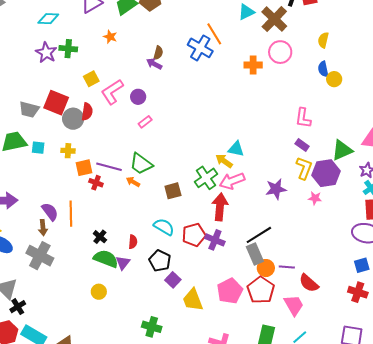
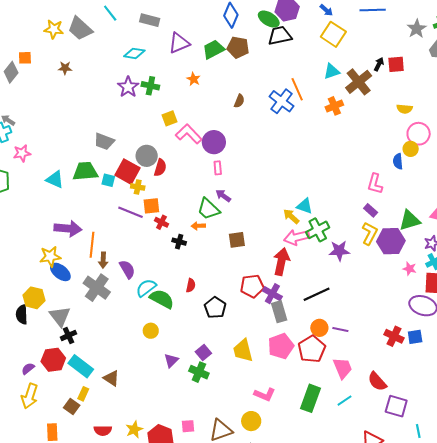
yellow semicircle: (323, 40) -> (405, 109), turned -105
pink circle: (280, 52) -> (419, 134), moved
purple arrow: (154, 64) -> (223, 196), moved
orange cross: (253, 65) -> (334, 106), moved, turned -30
blue semicircle: (323, 69) -> (398, 161), moved
pink L-shape: (112, 92) -> (189, 134), turned 72
purple circle: (138, 97) -> (214, 142), size x1.5
red square: (56, 103) -> (128, 172), moved
red semicircle: (87, 112) -> (160, 168), moved
pink rectangle: (145, 122) -> (218, 168), turned -64
purple line: (109, 167) -> (130, 212), moved
green cross: (206, 178) -> (318, 230), moved
orange arrow: (133, 182) -> (198, 226), turned -40
pink star: (315, 198) -> (410, 269), moved
purple semicircle: (50, 212) -> (127, 269), moved
orange line: (71, 214) -> (92, 245), moved
cyan semicircle: (164, 227) -> (146, 288), moved, turned -75
black cross: (100, 237) -> (179, 242), moved, turned -32
gray rectangle: (255, 254) -> (279, 312), moved
purple triangle: (123, 263) -> (171, 361), moved
purple square: (173, 280) -> (203, 353), moved
red semicircle: (309, 283) -> (377, 382), moved
red cross: (358, 292) -> (394, 336), moved

